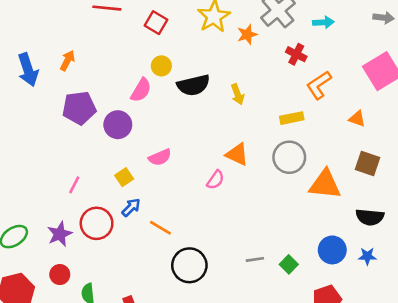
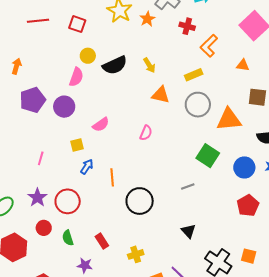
orange triangle: (237, 154) -> (161, 95), moved
yellow square: (124, 177) -> (77, 145), turned 32
red circle: (97, 223) -> (68, 201), moved
orange line: (160, 228) -> (112, 177), turned 66
green square: (289, 264) -> (208, 156), moved, size x1.6

